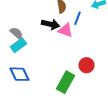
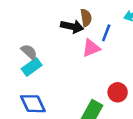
black arrow: (50, 24) -> (72, 27), moved
pink triangle: (65, 30) -> (91, 48), turned -42

